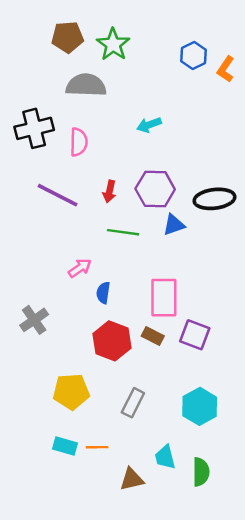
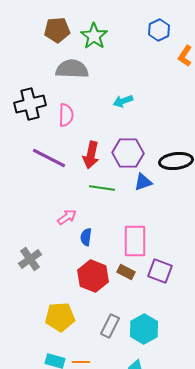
blue hexagon: (193, 56) -> (159, 30), moved
red arrow: (109, 191) -> (91, 155), size x1.5
cyan hexagon: (200, 406) -> (144, 329), moved

